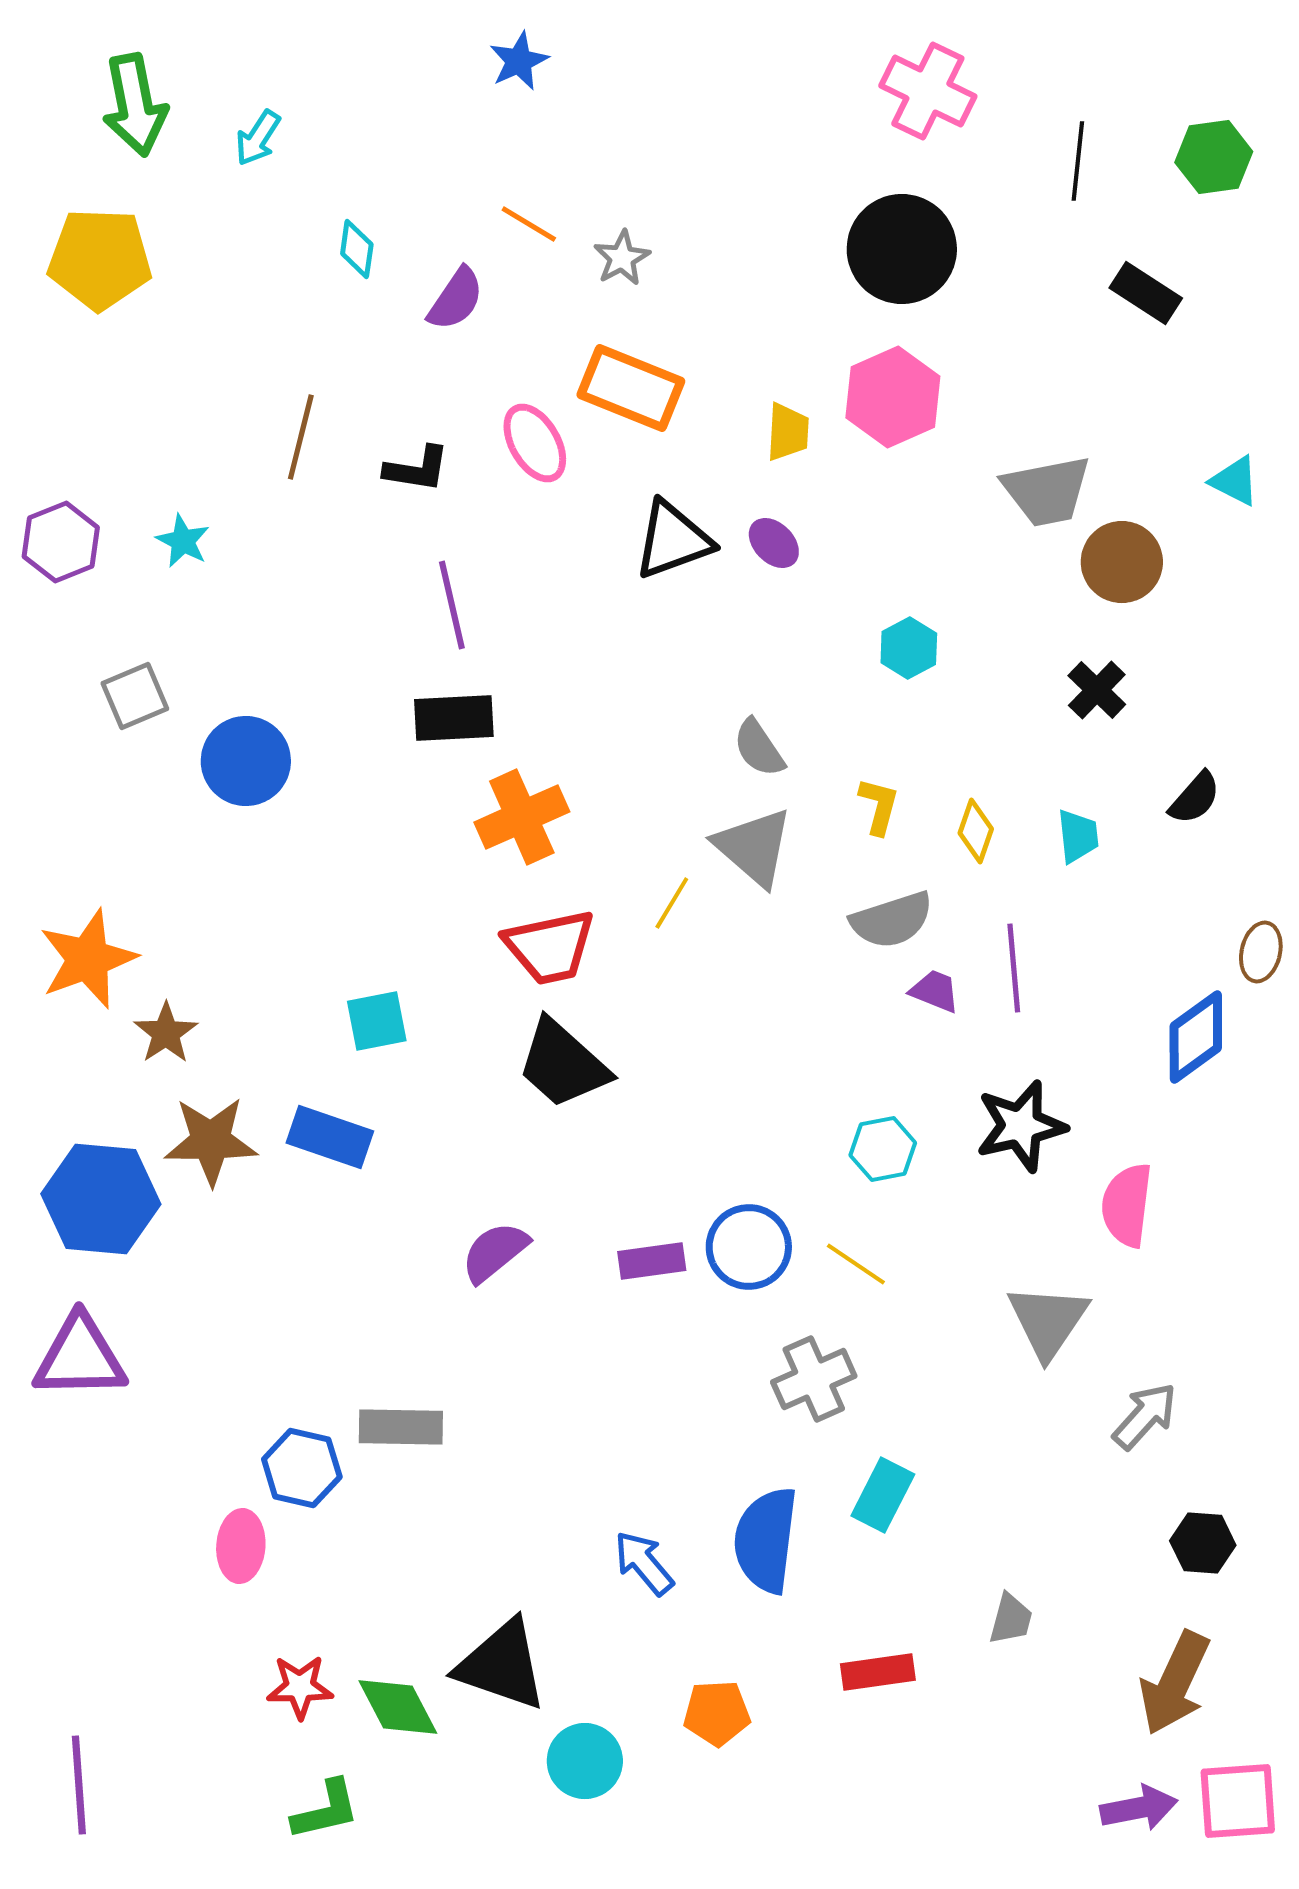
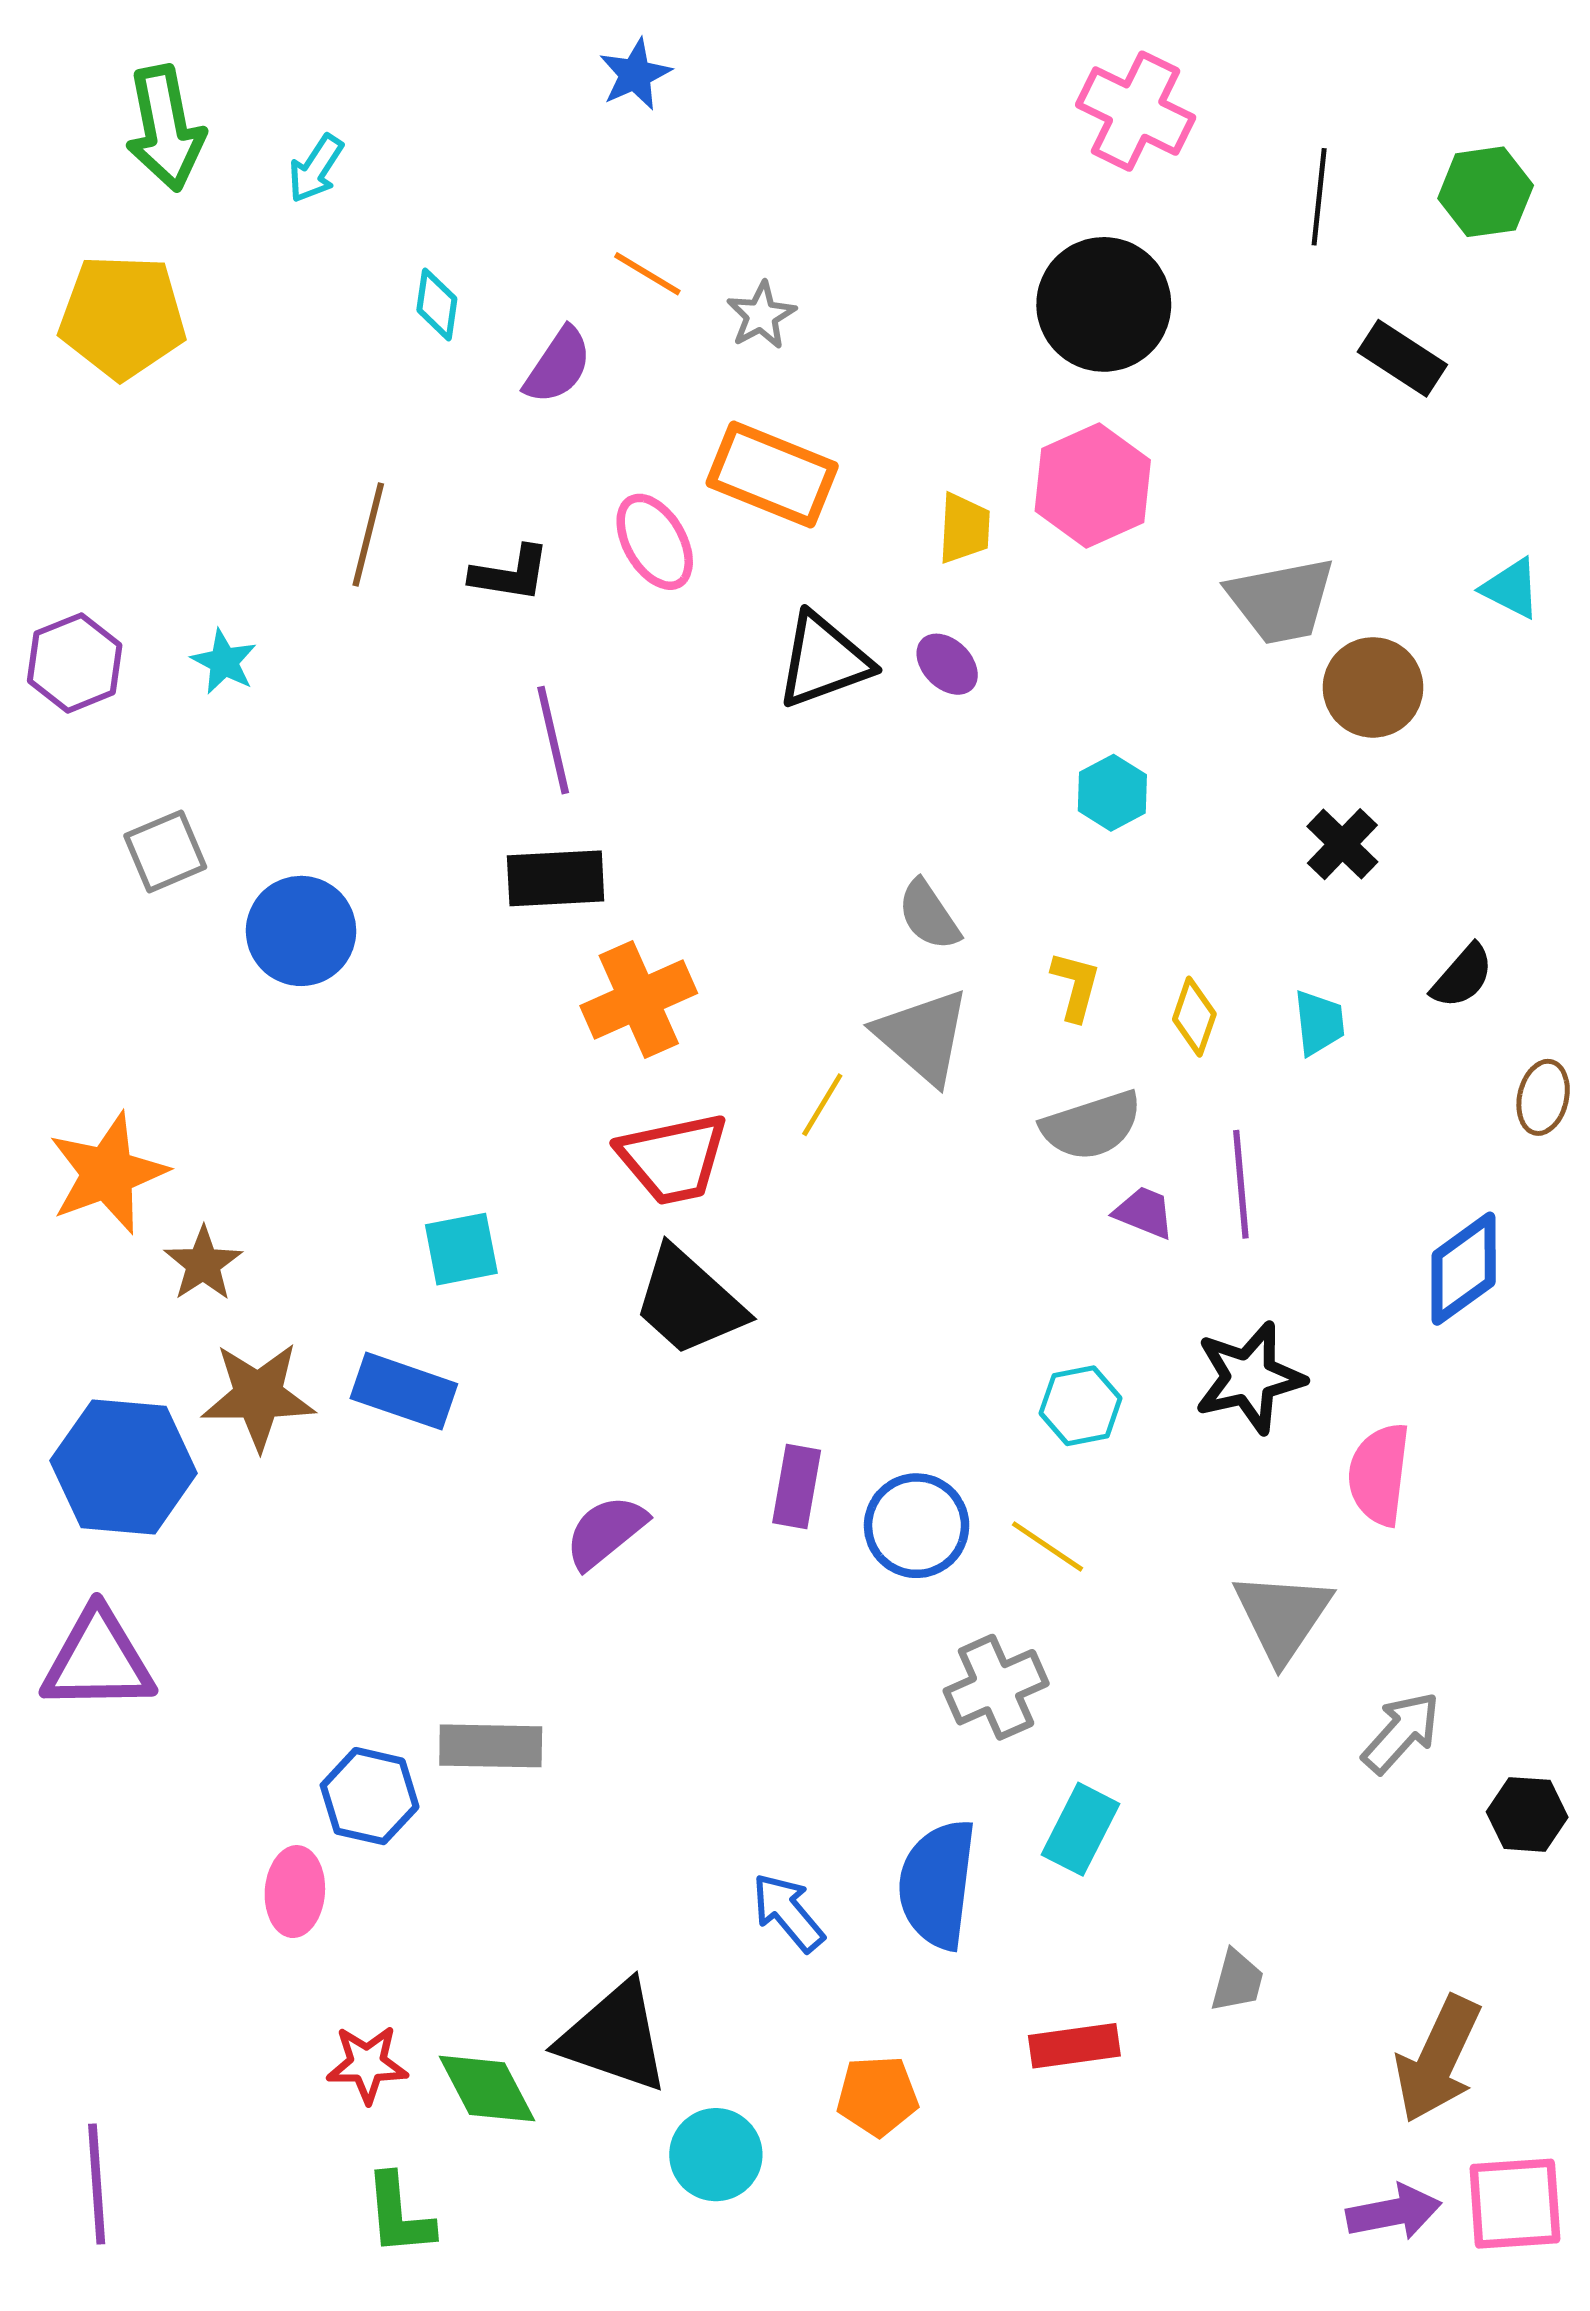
brown ellipse: (1261, 952) -> (1543, 1097), moved
purple rectangle: (652, 1261) -> (797, 1487), moved, turned -72
black hexagon: (1203, 1543) -> (1527, 1814), moved
green L-shape: (326, 1810) -> (399, 2215), turned 98

